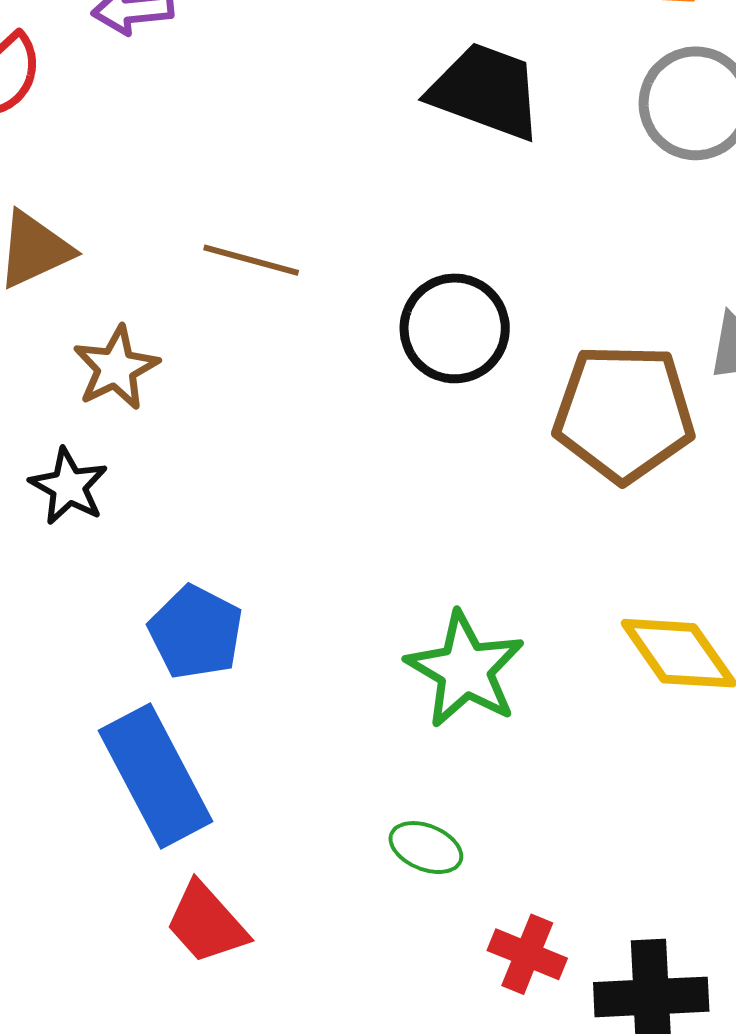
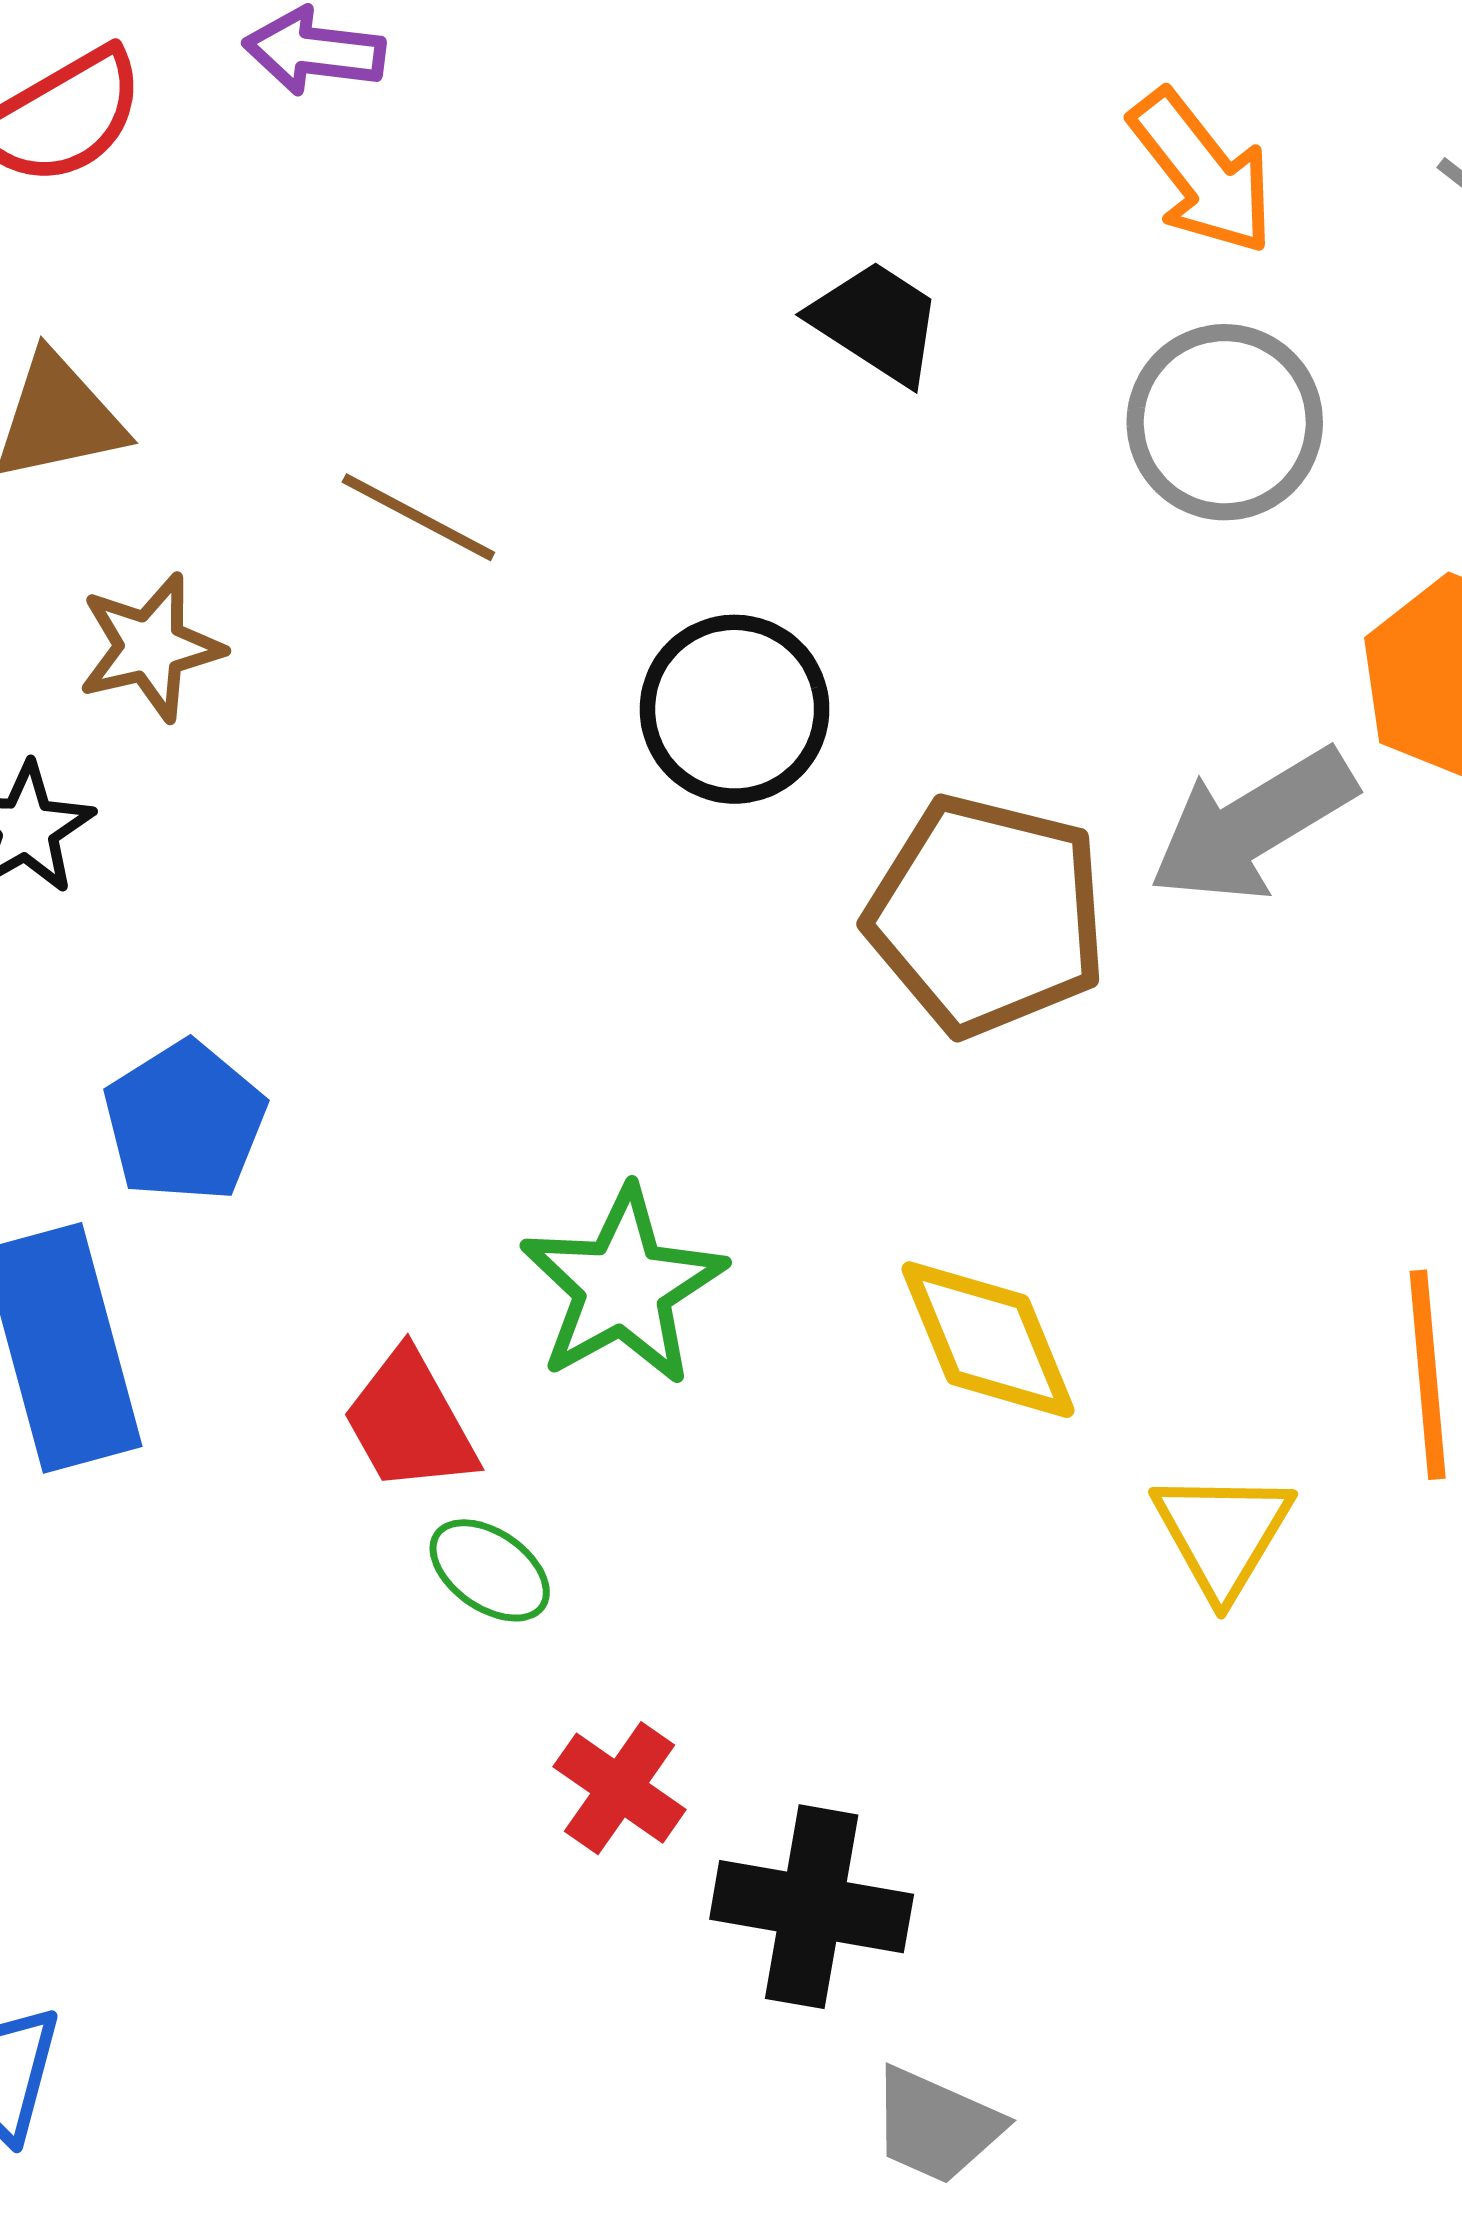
black trapezoid: (486, 91) -> (877, 322), size x0.7
red trapezoid: (206, 923) -> (410, 1422), moved

